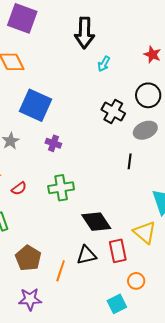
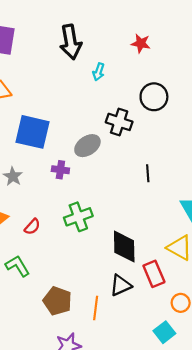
red star: (152, 54) -> (141, 43), moved
gray ellipse: (145, 130) -> (87, 146), moved
black diamond: (96, 222) -> (124, 246), turned 44

